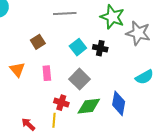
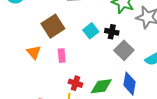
brown square: (38, 42) -> (53, 26), size x1.6
gray square: (79, 79) -> (124, 50), moved

